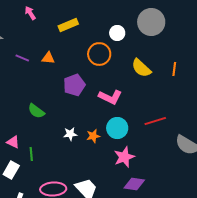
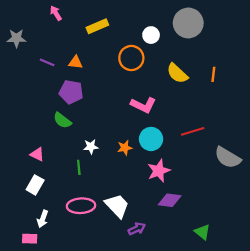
purple pentagon: (74, 85) -> (71, 92), moved, turned 30
white star: (70, 134) -> (91, 147), moved
green line: (31, 154) -> (79, 167), moved

